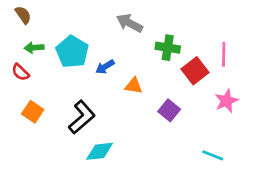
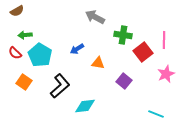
brown semicircle: (23, 15) -> (17, 11), turned 96
cyan pentagon: (72, 52) -> (40, 55), moved
cyan diamond: (100, 151) -> (85, 106), moved

